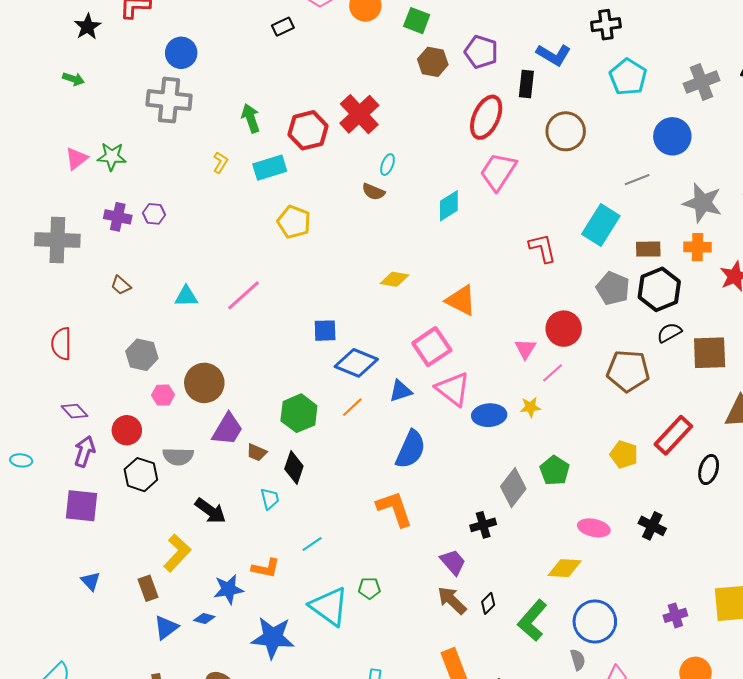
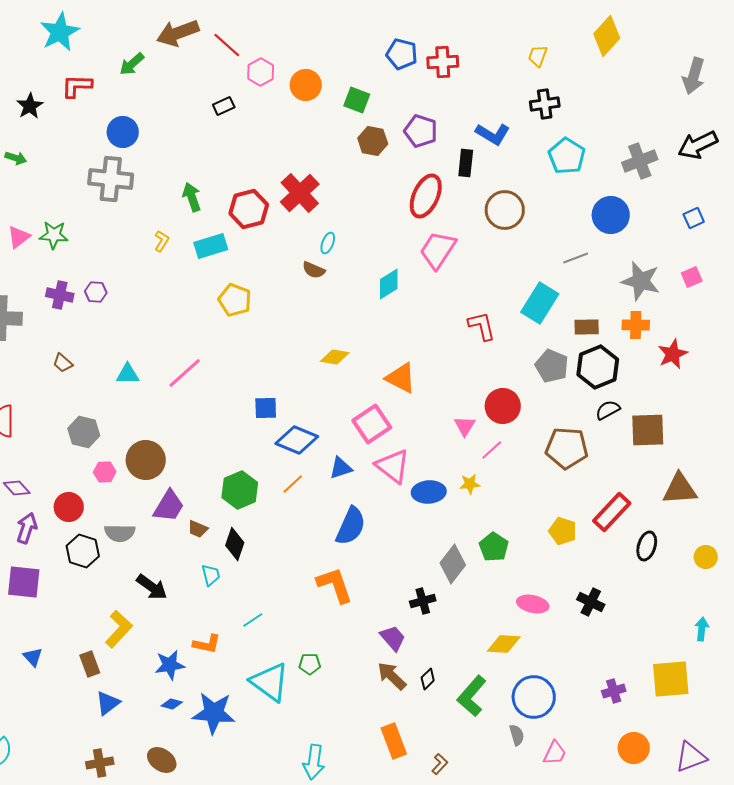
blue diamond: (204, 618) -> (172, 704), moved

